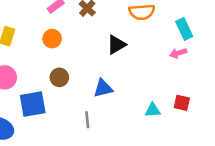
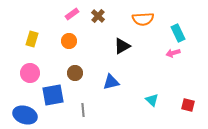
red square: (182, 103) -> (188, 105), moved
cyan triangle: (153, 110) -> (152, 100), turned 48
gray line: (87, 120) -> (83, 110), moved

